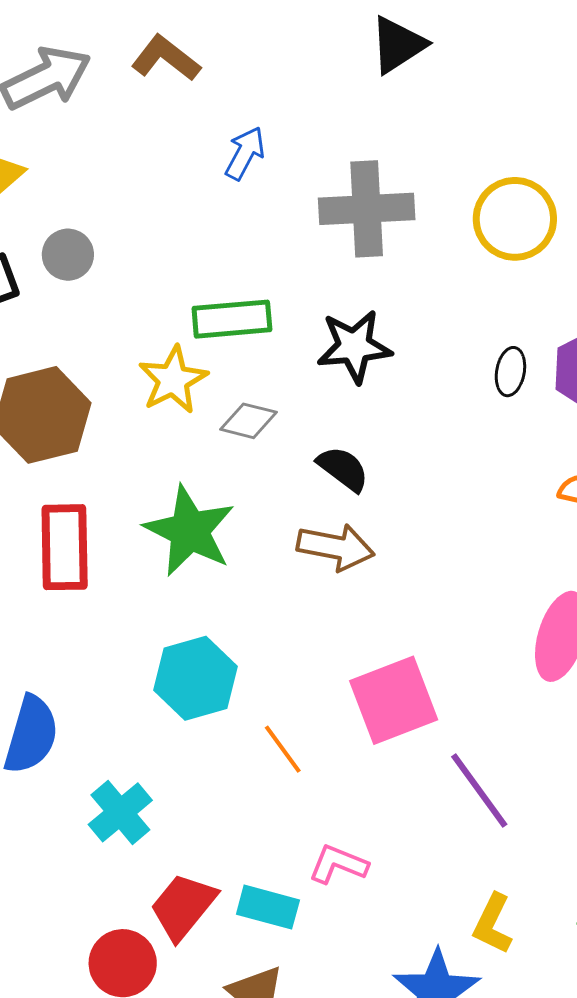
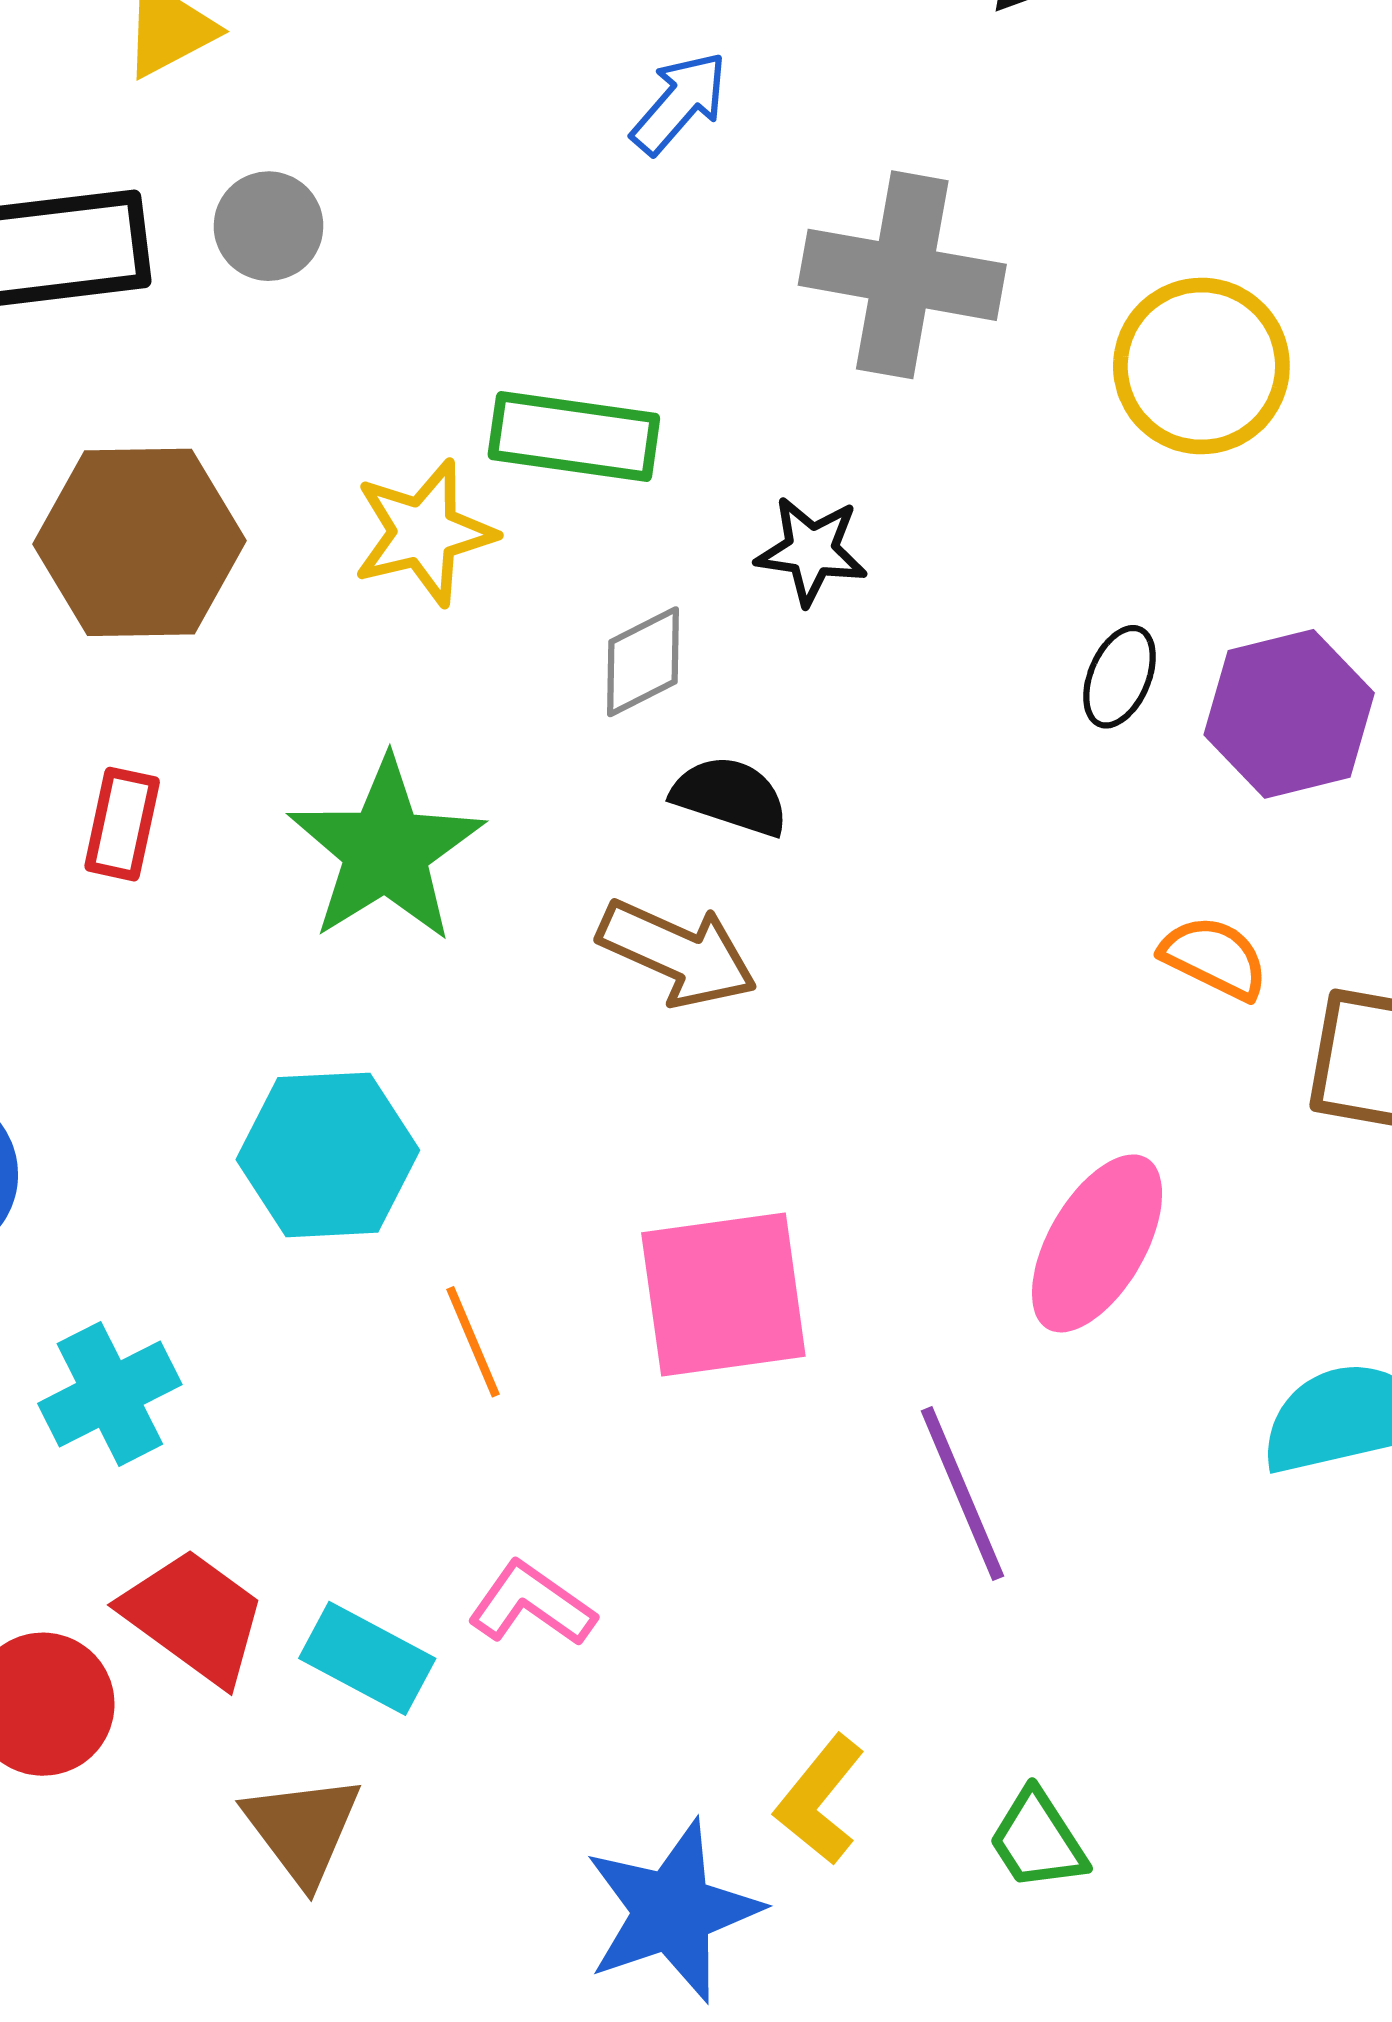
black star: (354, 346) -> (811, 551), size x0.7
gray diamond: (249, 421) -> (643, 662), moved, turned -54
black semicircle: (343, 469) -> (730, 796), turned -32
red rectangle: (65, 547) -> (122, 824), size x0.6
purple line: (479, 790) -> (962, 1494), moved
red trapezoid: (183, 906) -> (194, 1617), turned 74

